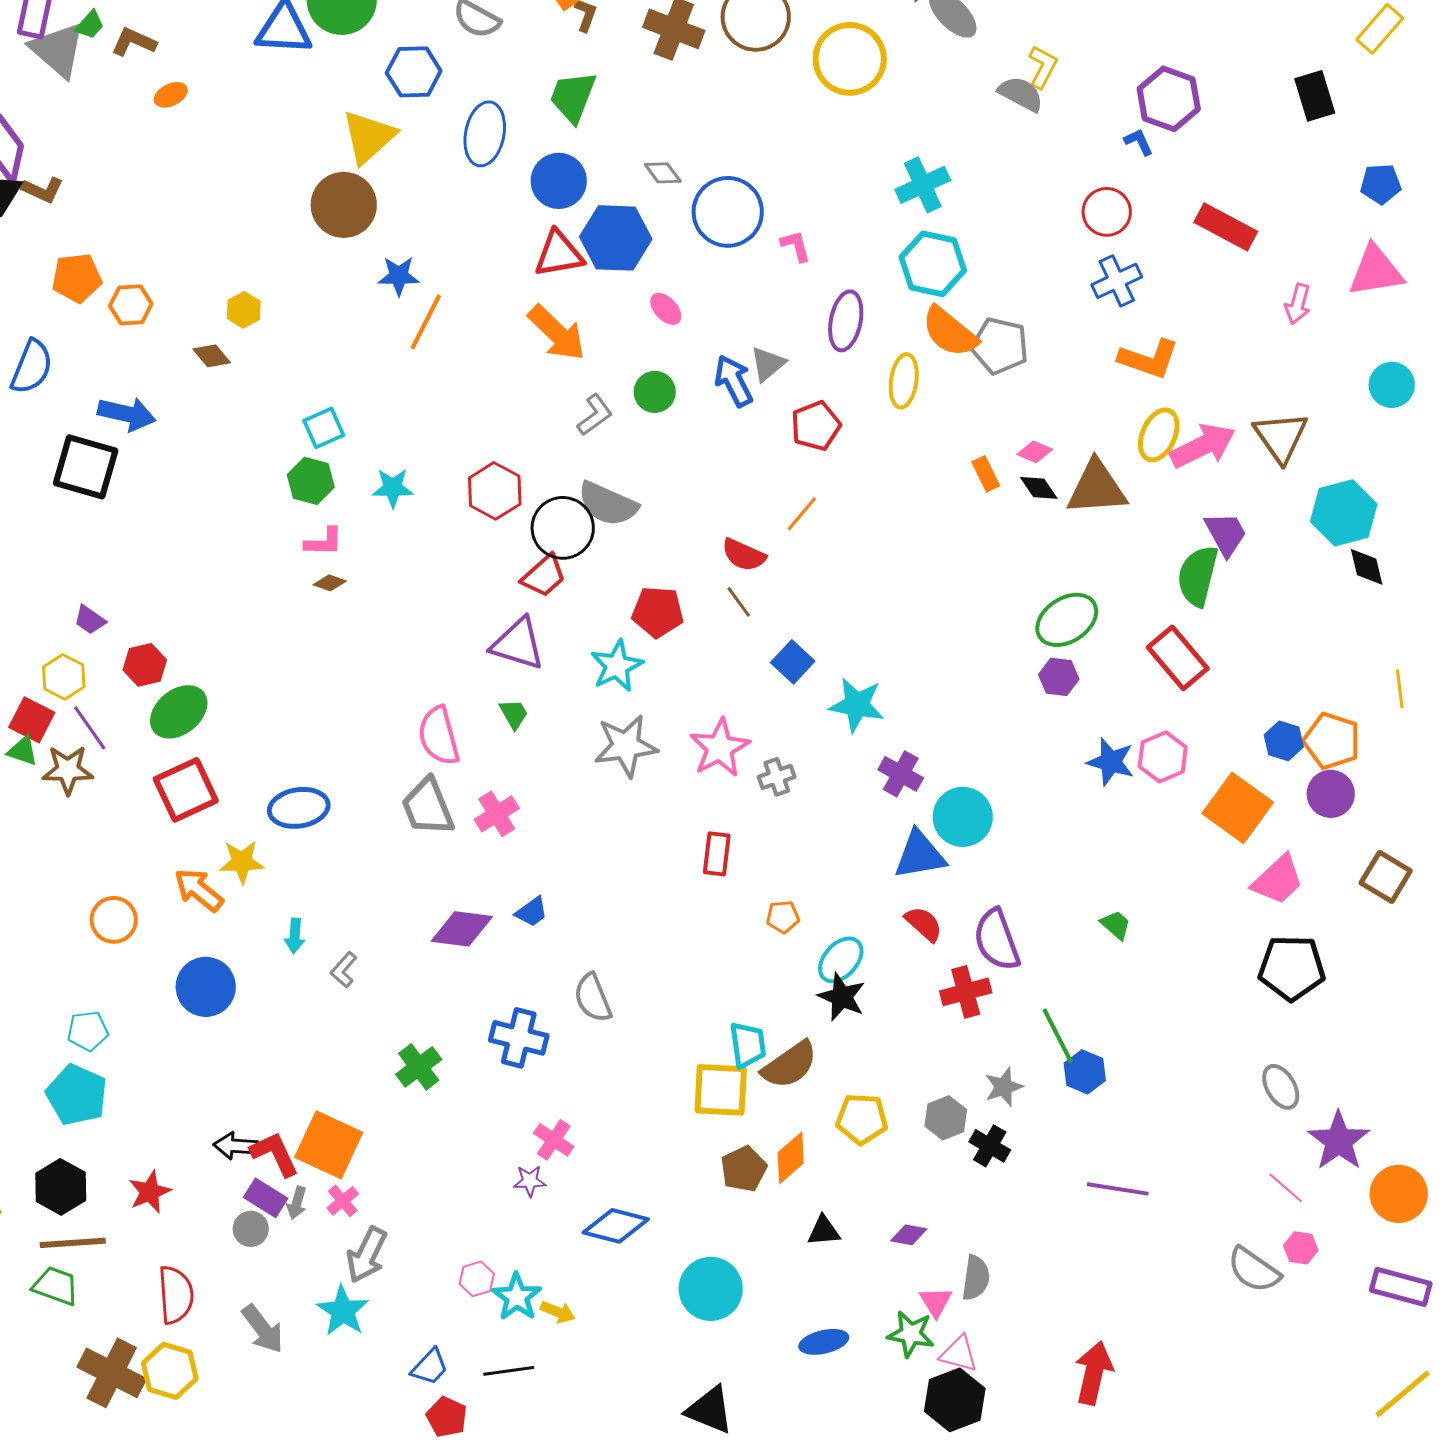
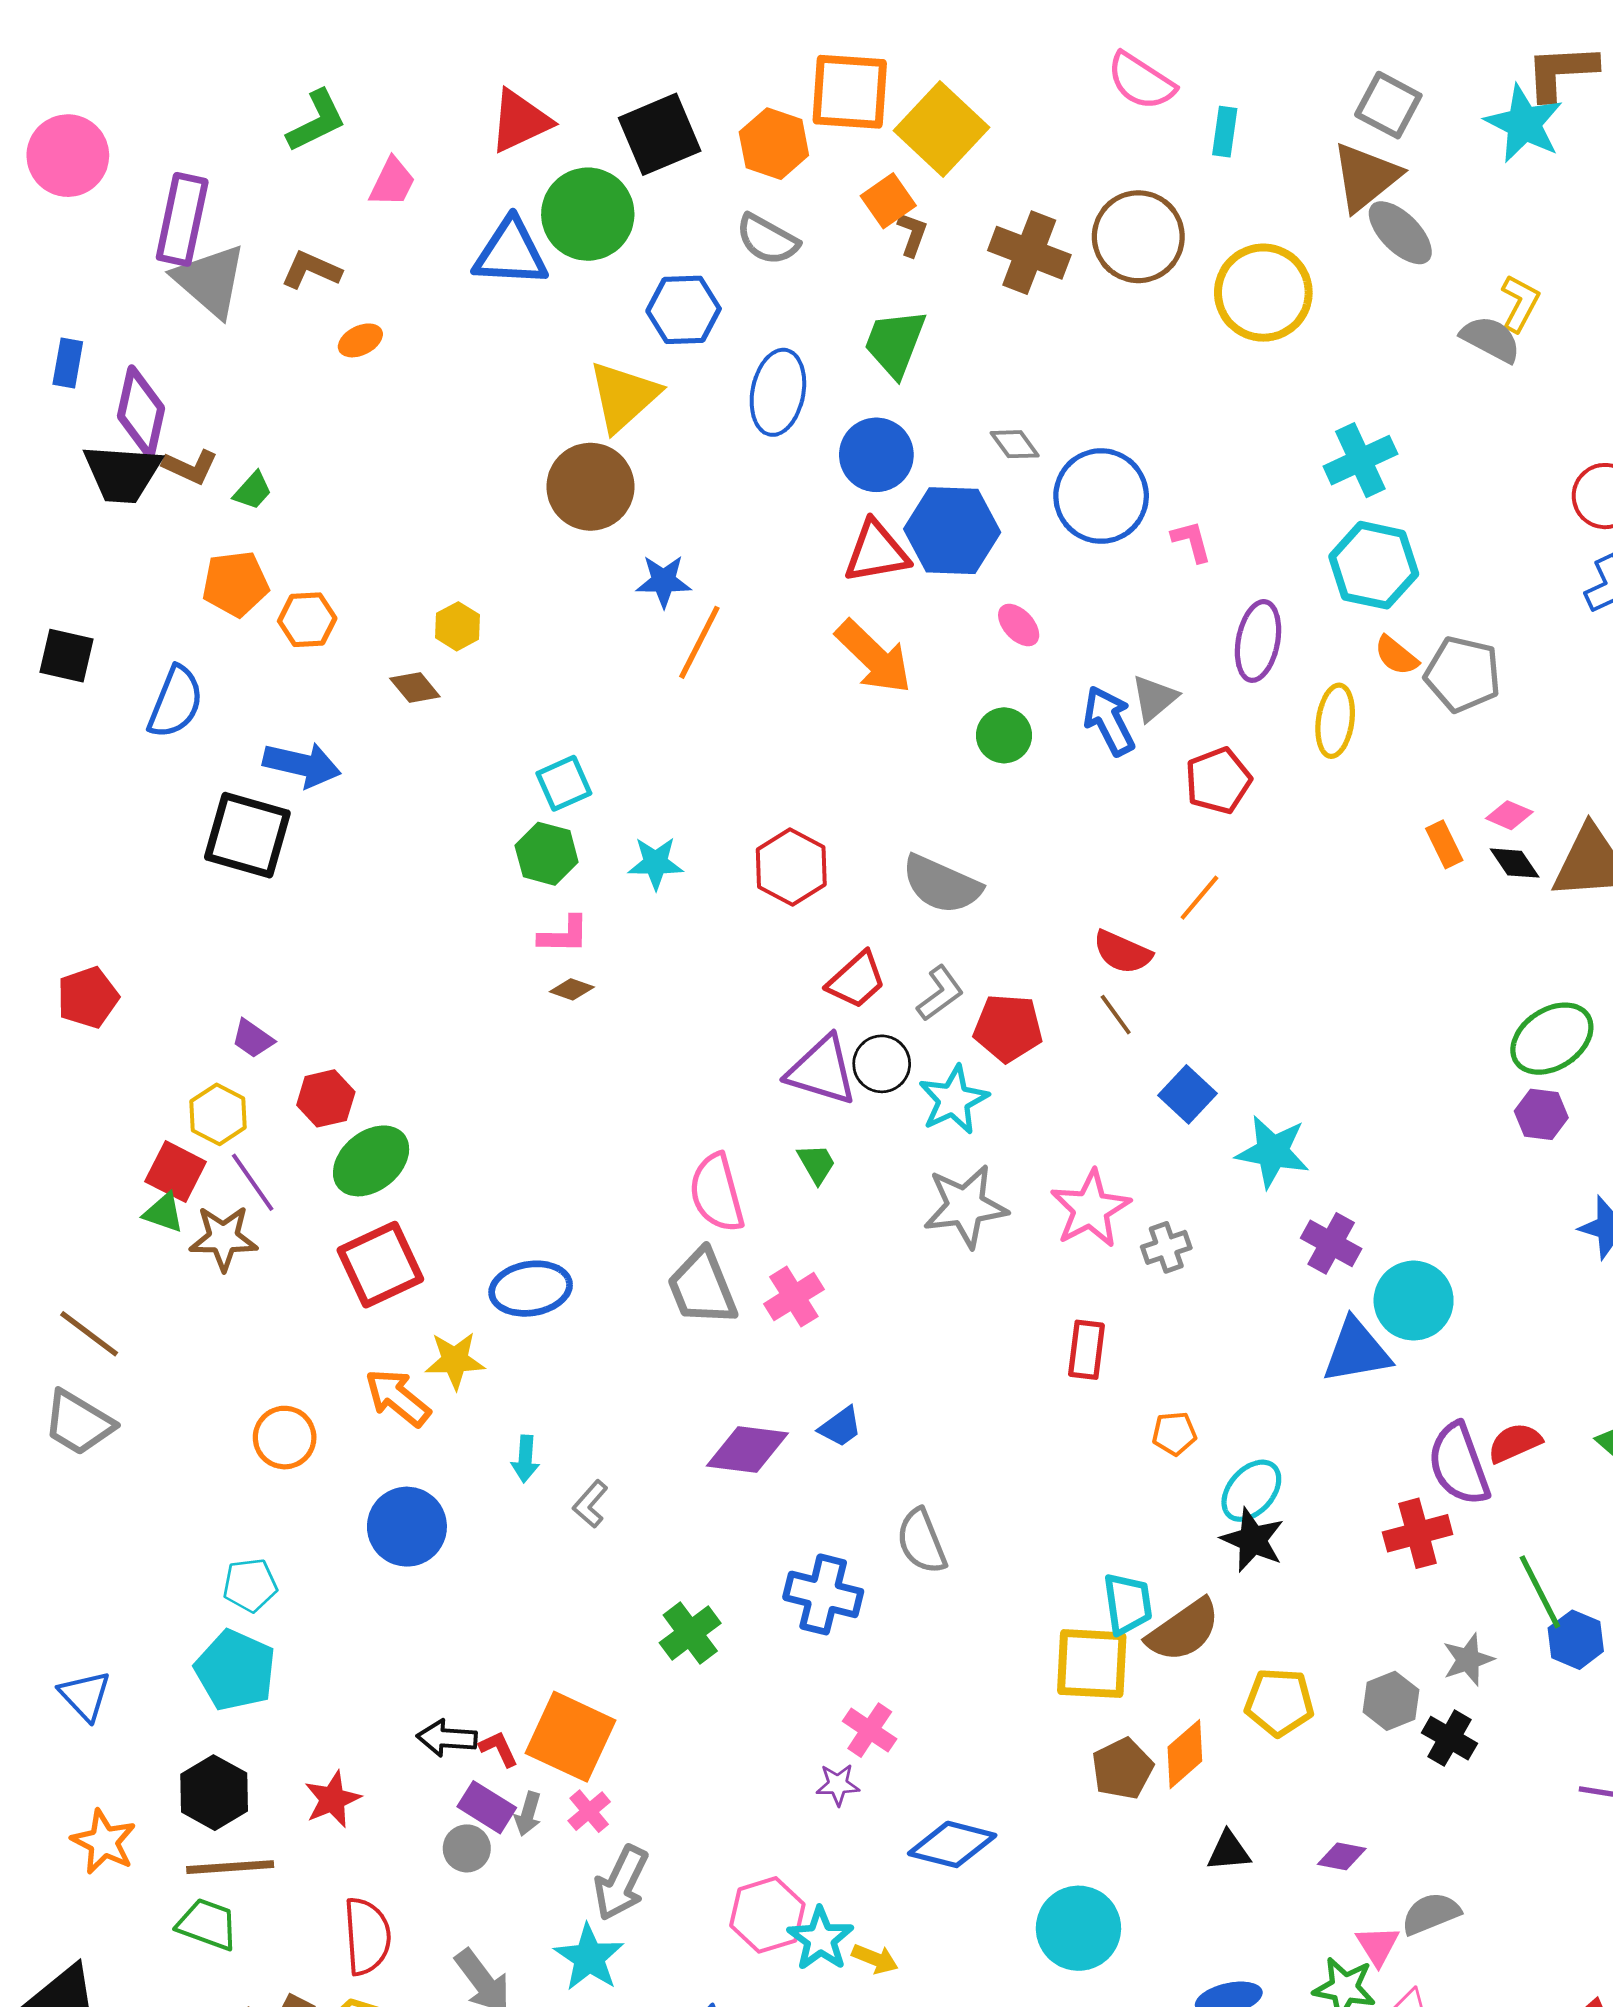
green trapezoid: (90, 25) -> (253, 491), moved
orange semicircle: (950, 332) -> (1396, 656), size x0.6
gray L-shape: (595, 415) -> (940, 993), moved
black circle: (563, 528) -> (882, 1064), moved, size x0.7
red semicircle: (924, 924) -> (1515, 1443), moved, turned -66
red L-shape: (275, 1154) -> (499, 1749), size x0.6
gray semicircle: (976, 1278) -> (1431, 1914), turned -120
pink hexagon: (477, 1279) -> (767, 1915), size x1.6

